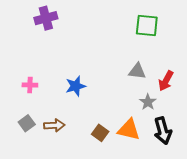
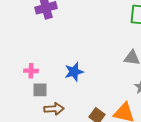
gray square: (27, 123) -> (40, 90), moved, turned 35

